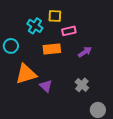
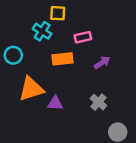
yellow square: (55, 16) -> (58, 13), moved
purple triangle: (46, 86) -> (55, 103), turned -40

